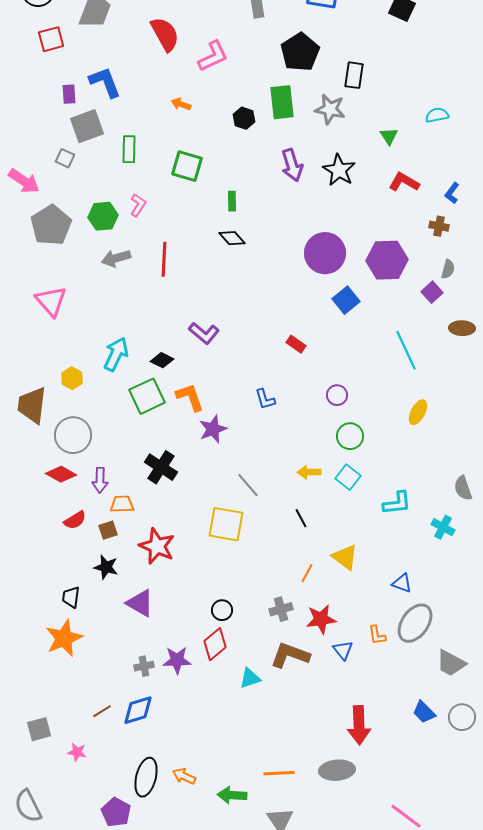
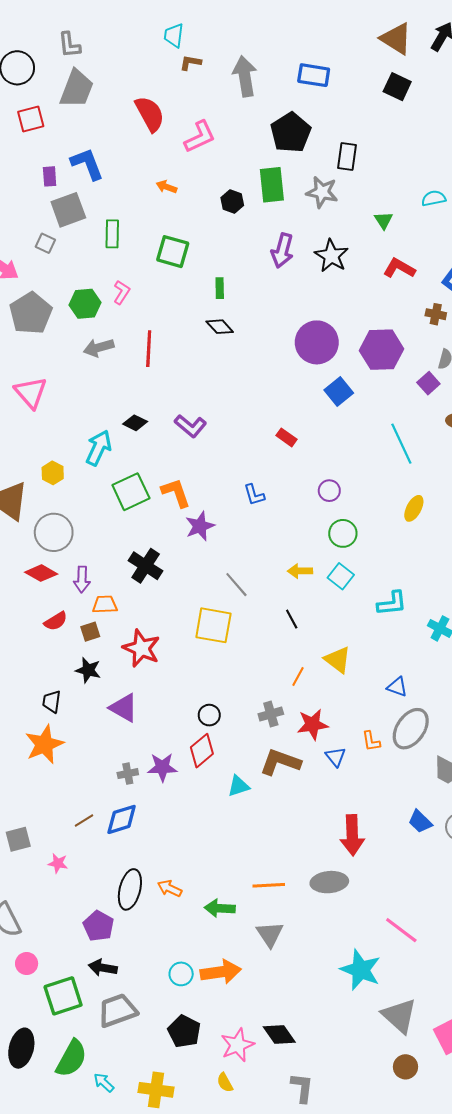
purple arrow: (292, 165) -> (282, 251), turned 32
black diamond: (162, 360) -> (135, 423), moved

